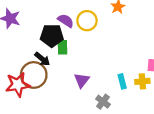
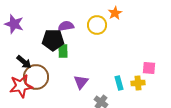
purple semicircle: (66, 21) -> (66, 26), turned -42
yellow circle: (87, 21) -> (97, 25), moved
black arrow: (42, 59) -> (24, 62), moved

